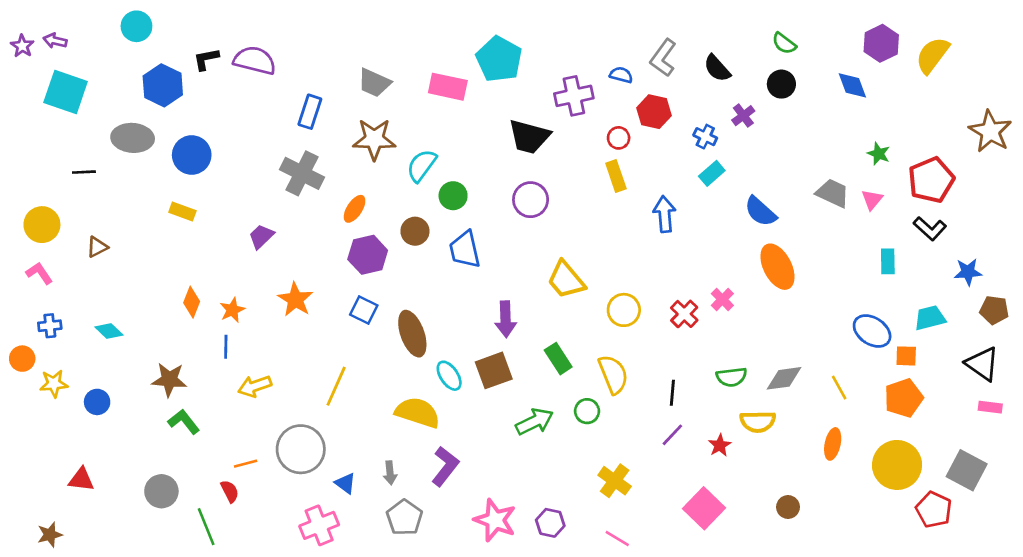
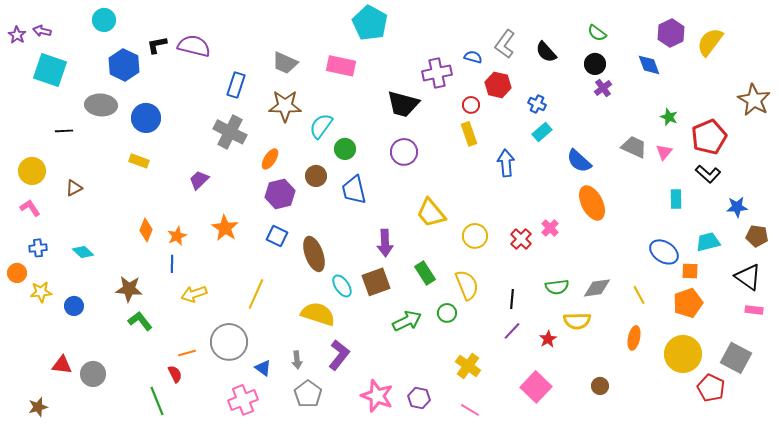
cyan pentagon: (499, 59) -> (370, 23), moved
purple cross: (743, 116) -> (603, 88), moved
gray circle: (161, 491) -> (93, 374), moved

